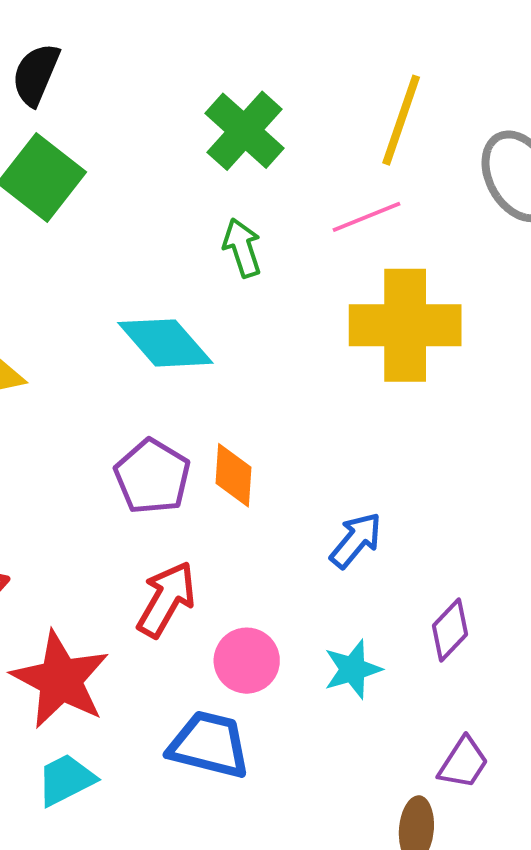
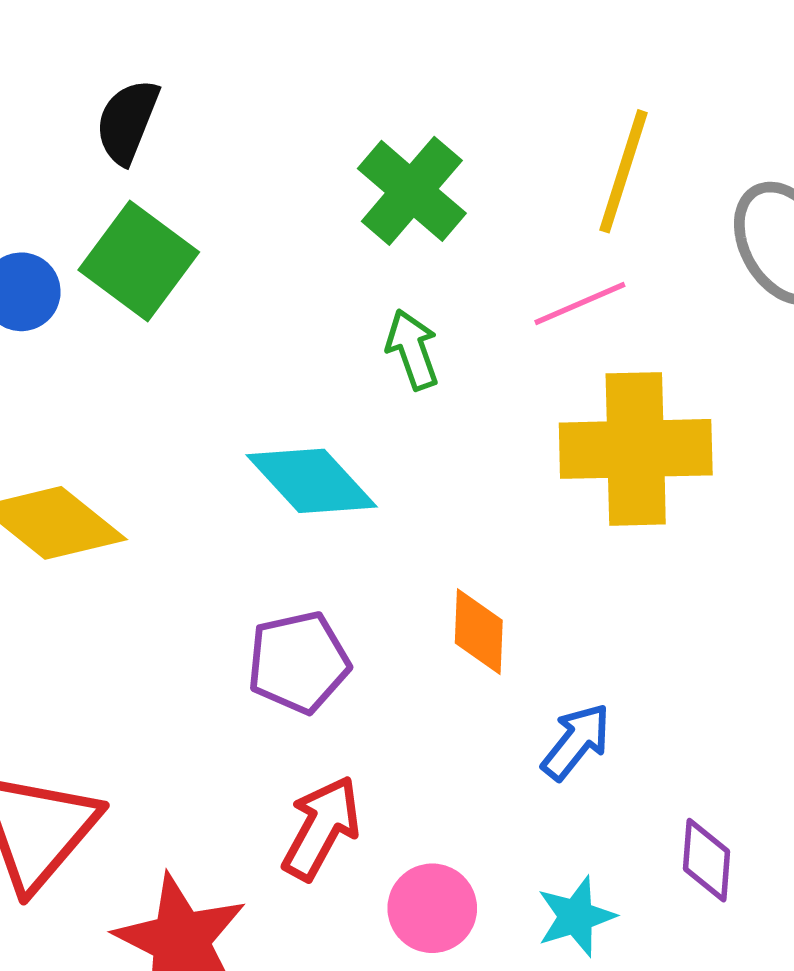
orange diamond: (234, 475) -> (479, 632), moved
purple pentagon: (152, 477) -> (298, 662), turned 30
purple diamond: (450, 630) -> (706, 860), turned -38

